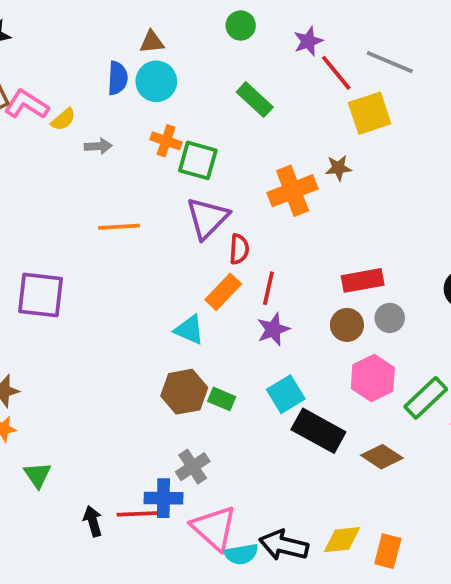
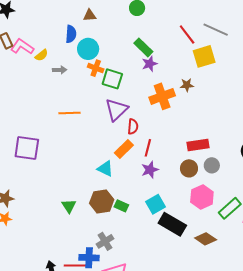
purple star: (308, 41) -> (150, 64), moved
cyan circle: (156, 81) -> (88, 49), moved
green triangle: (37, 475) -> (69, 206), moved

